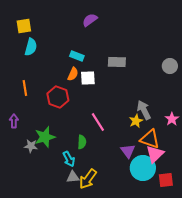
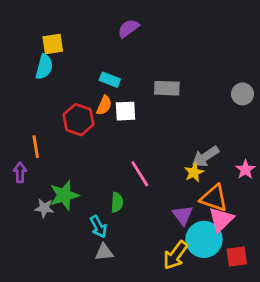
yellow square: (24, 26) -> (53, 44), moved
orange line: (25, 88) -> (36, 147), moved
red hexagon: (58, 97) -> (78, 120), moved
gray arrow: (144, 110) -> (205, 157), turned -96
yellow arrow: (88, 179) -> (175, 255), moved

